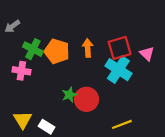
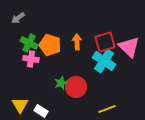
gray arrow: (12, 26) -> (18, 18), moved
pink triangle: (147, 54) -> (129, 47), size x1.6
pink cross: (21, 71) -> (31, 59), moved

